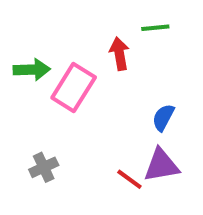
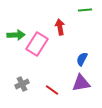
green line: (155, 28) -> (85, 10), moved
red line: (129, 179) -> (52, 90), moved

